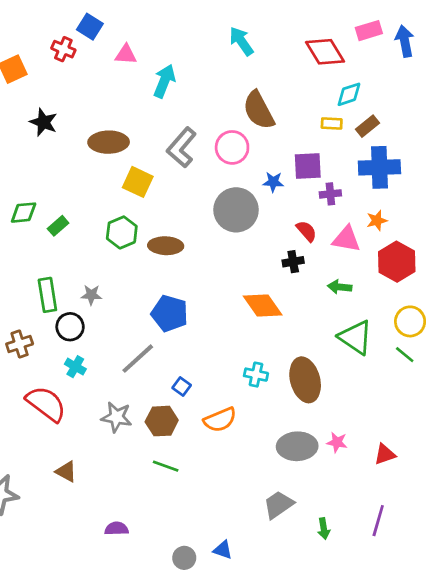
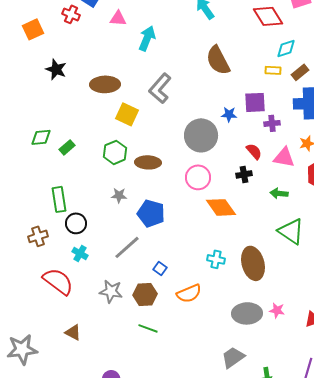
pink circle: (232, 147) -> (198, 177), moved
gray star: (91, 295) -> (119, 195), moved

